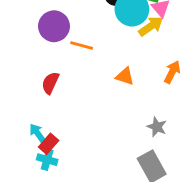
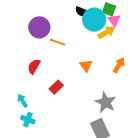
orange triangle: (125, 76) -> (86, 66), turned 32
gray star: (157, 127) -> (106, 102), size x1.5
red rectangle: (49, 144) -> (56, 87), moved

